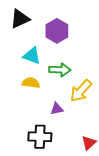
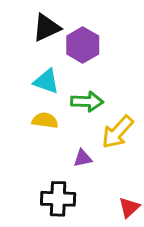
black triangle: (20, 19) -> (46, 28), moved

